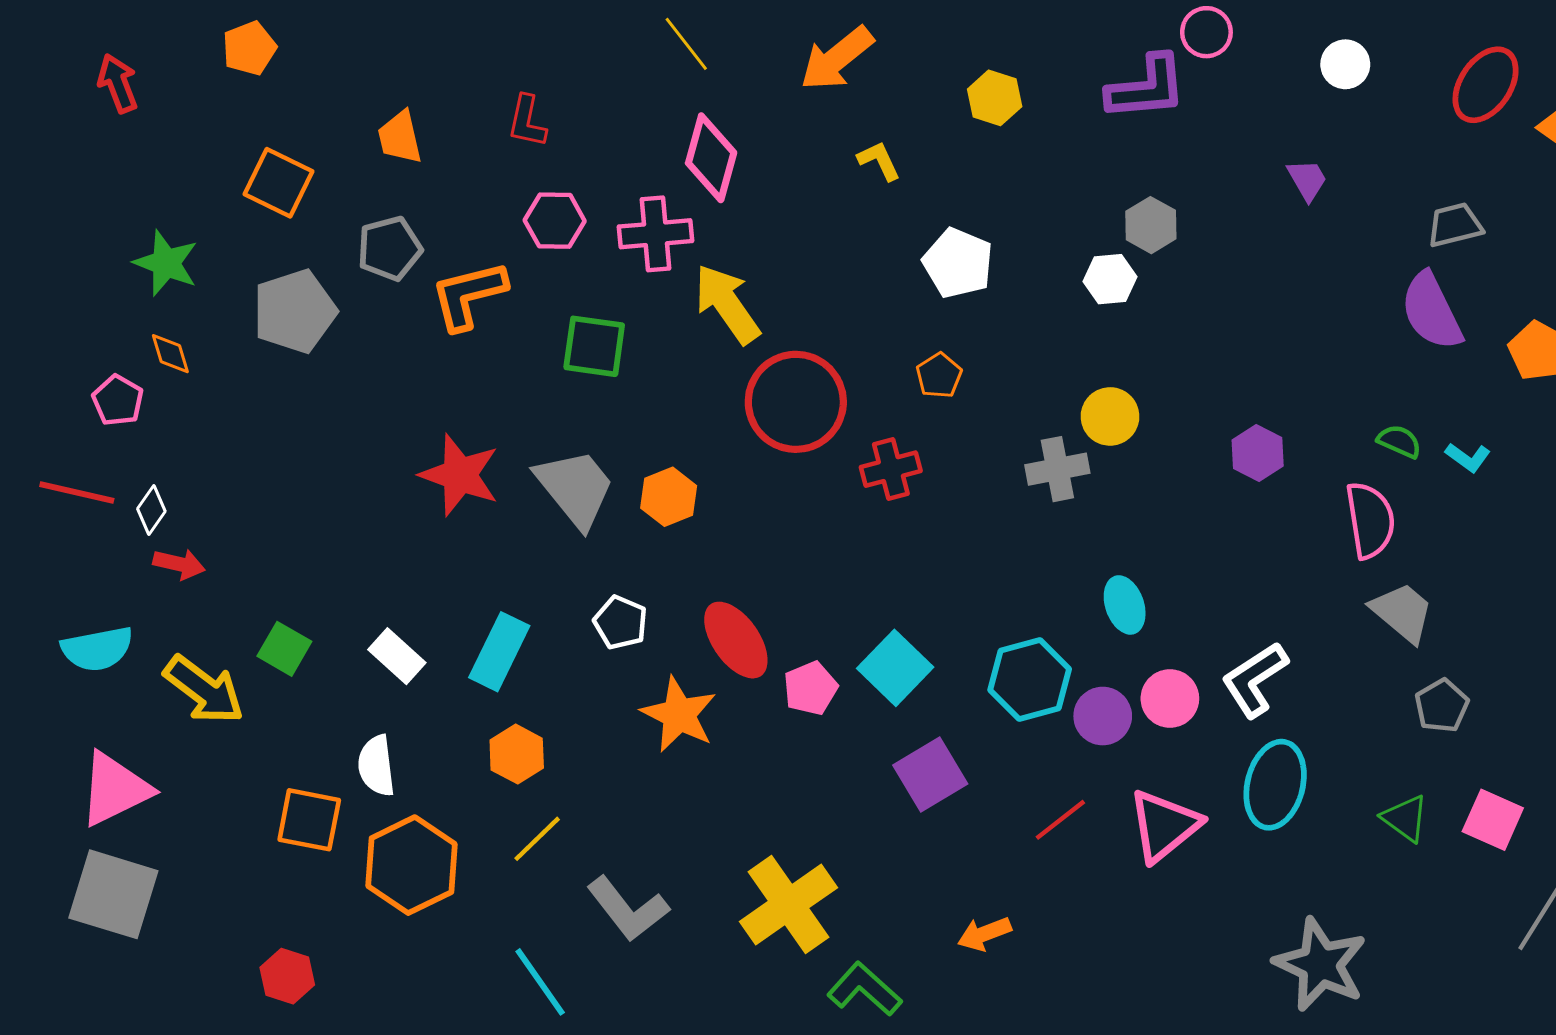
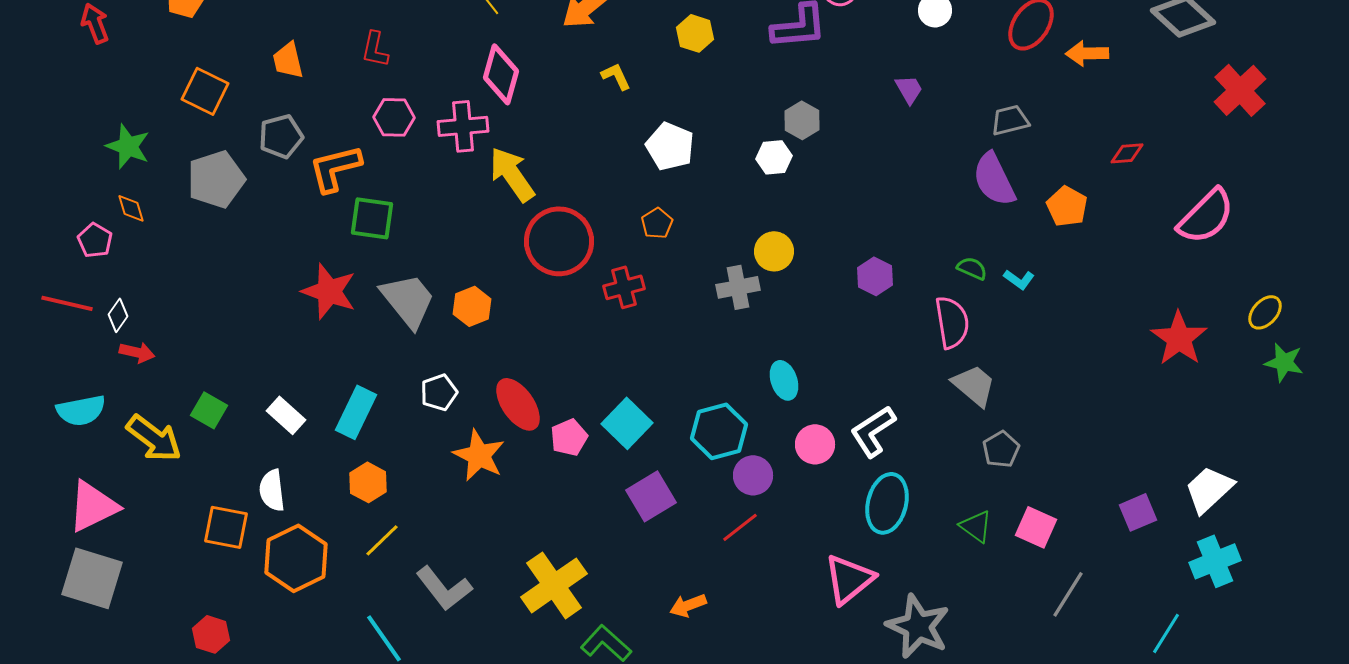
green square: (594, 346) -> (372, 218), moved
white pentagon: (620, 623) -> (439, 392), turned 30
purple circle: (1103, 716) -> (753, 475), moved
pink triangle: (1164, 826) -> (849, 579), moved

